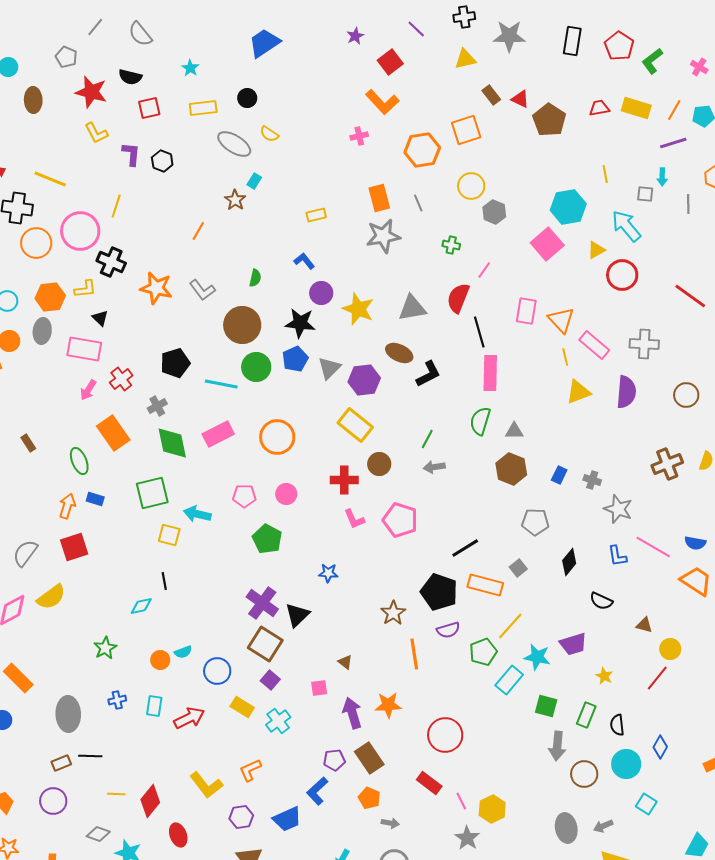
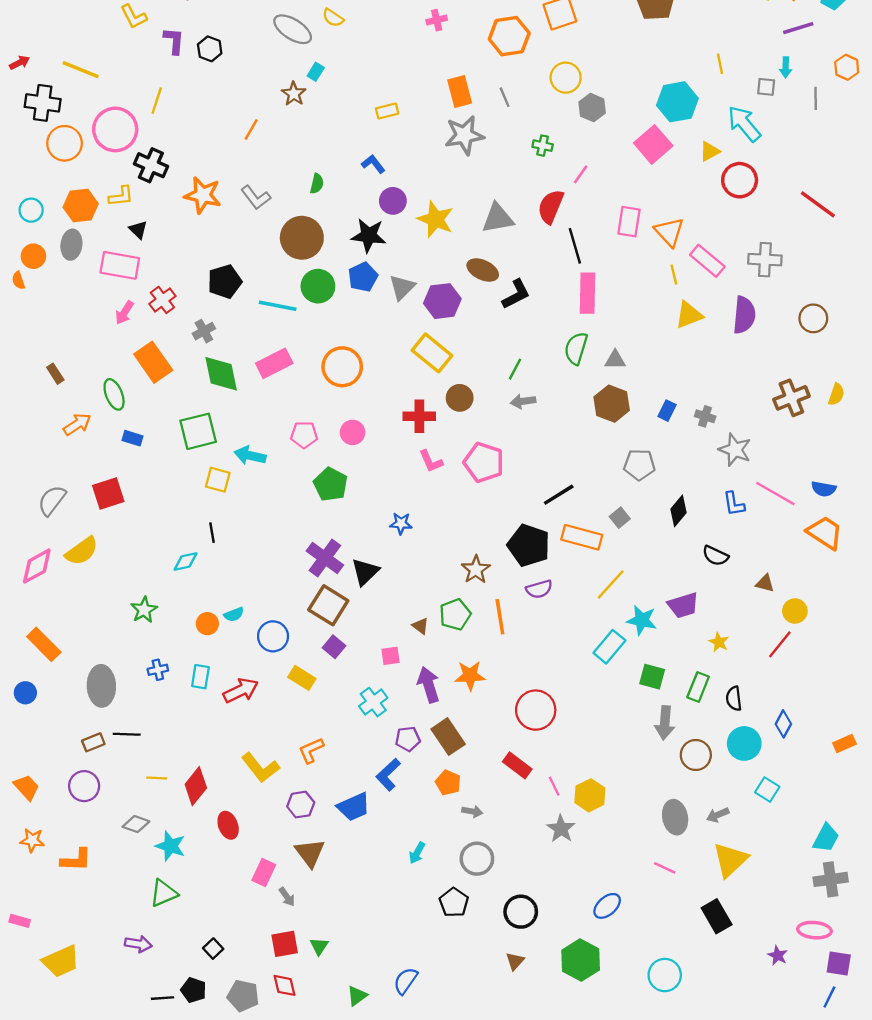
orange arrow: (67, 506) -> (77, 424), moved, turned 40
green pentagon: (483, 652) -> (455, 614), moved
cyan cross: (278, 721) -> (373, 702), moved

